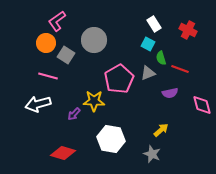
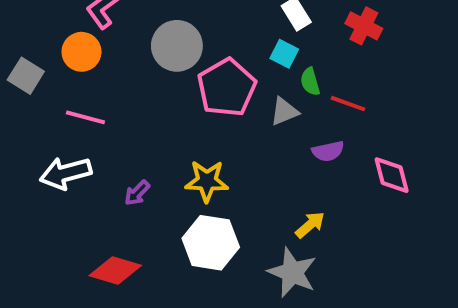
gray square: (66, 55) -> (26, 76), moved
pink pentagon: (119, 79) -> (227, 88), moved
yellow star: (94, 101) -> (207, 181), moved
gray star: (152, 154) -> (292, 272), size x1.4

